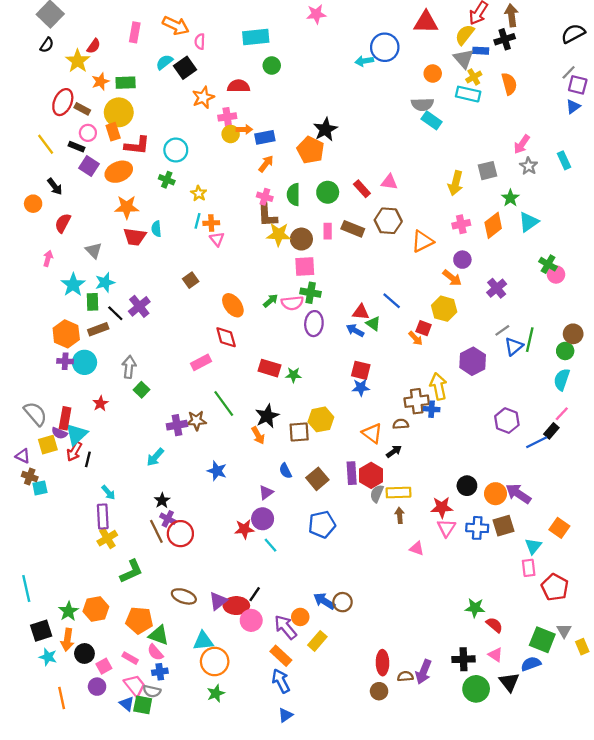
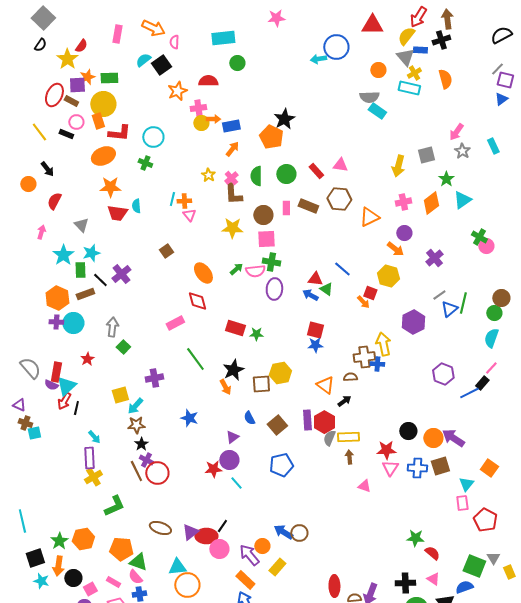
purple square: (89, 166) -> (77, 85), moved, turned -36
yellow star: (199, 193) -> (208, 175), moved
pink cross: (265, 197) -> (231, 178), turned 32
yellow star: (279, 234) -> (232, 228), moved
brown star: (196, 421) -> (136, 425), moved
yellow square: (48, 445) -> (120, 395), moved

